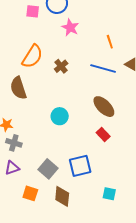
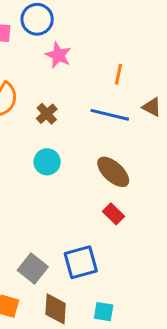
orange line: (110, 42) -> (119, 74), turned 32
cyan circle: (60, 116) -> (47, 162), moved
cyan square: (109, 194) -> (104, 312), moved

